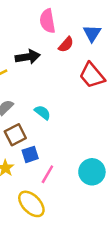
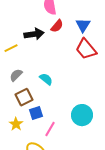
blue triangle: (92, 33) -> (83, 25), moved
red semicircle: (66, 44) -> (57, 26), moved
cyan circle: (92, 172) -> (82, 115), moved

